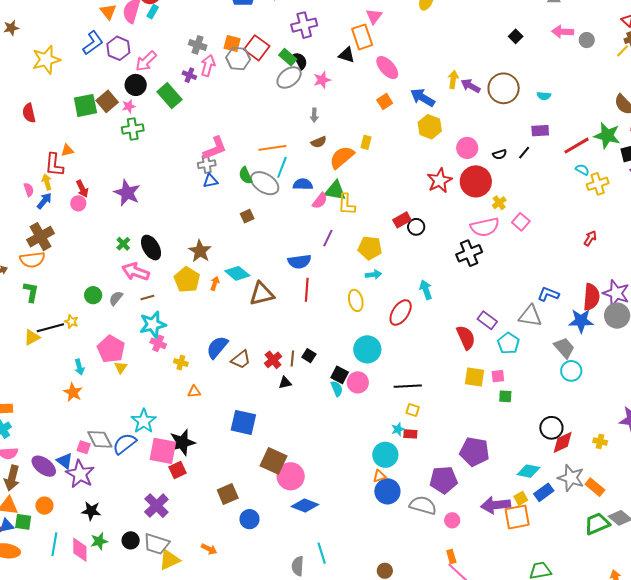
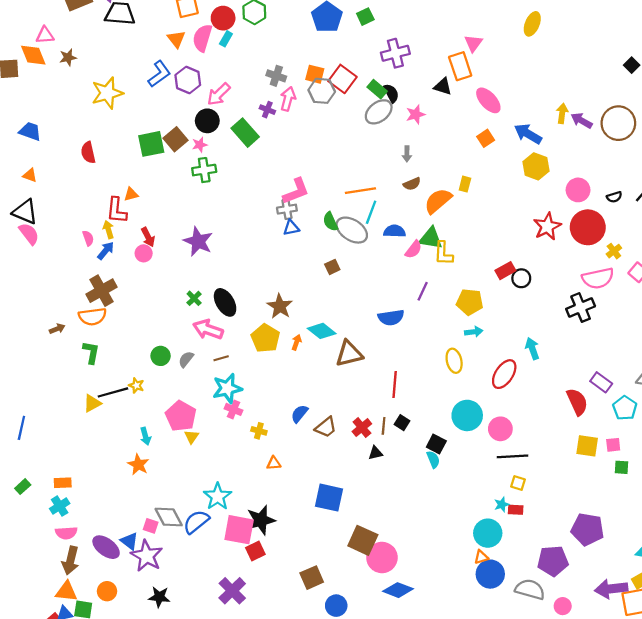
red line: (307, 290) -> (395, 384), moved
blue semicircle: (217, 347) -> (299, 414), size x0.7
pink circle: (358, 382) -> (500, 429), moved

